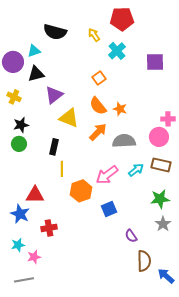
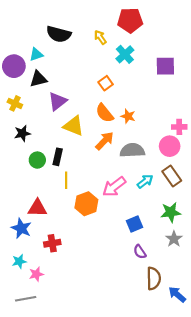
green circle: (19, 144) -> (37, 160), moved
brown rectangle: (161, 165) -> (172, 176), turned 42
blue square: (109, 209) -> (134, 224), moved

